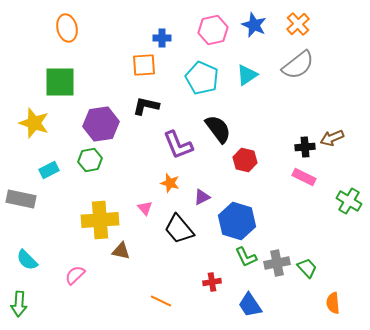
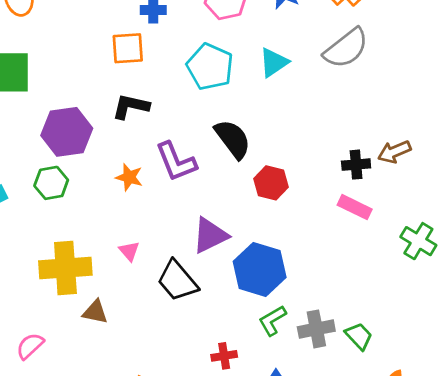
orange star: (170, 183) -> (129, 177), moved
purple triangle: (202, 197) -> (210, 235), size x1.6
green L-shape: (246, 257) -> (272, 320), turned 85

